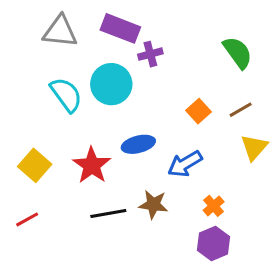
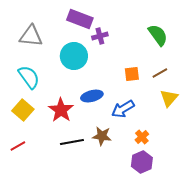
gray triangle: (60, 31) -> (31, 36), moved
cyan semicircle: (66, 95) -> (29, 77), moved
orange square: (199, 111) -> (132, 74), turned 35

